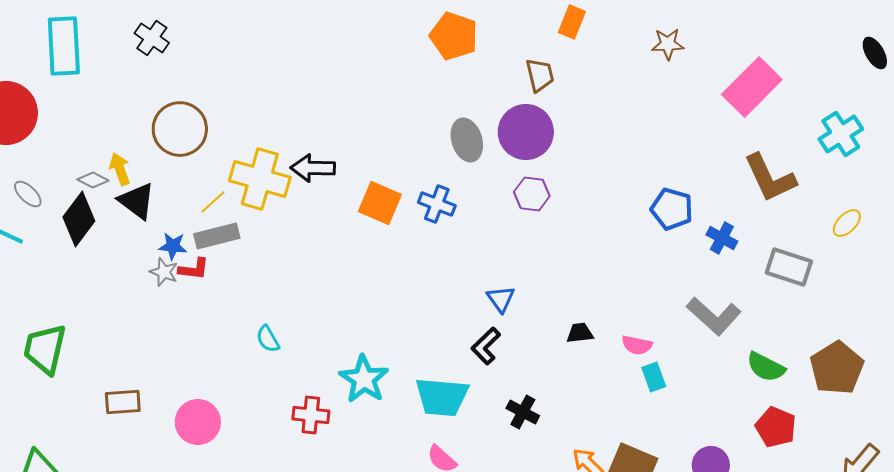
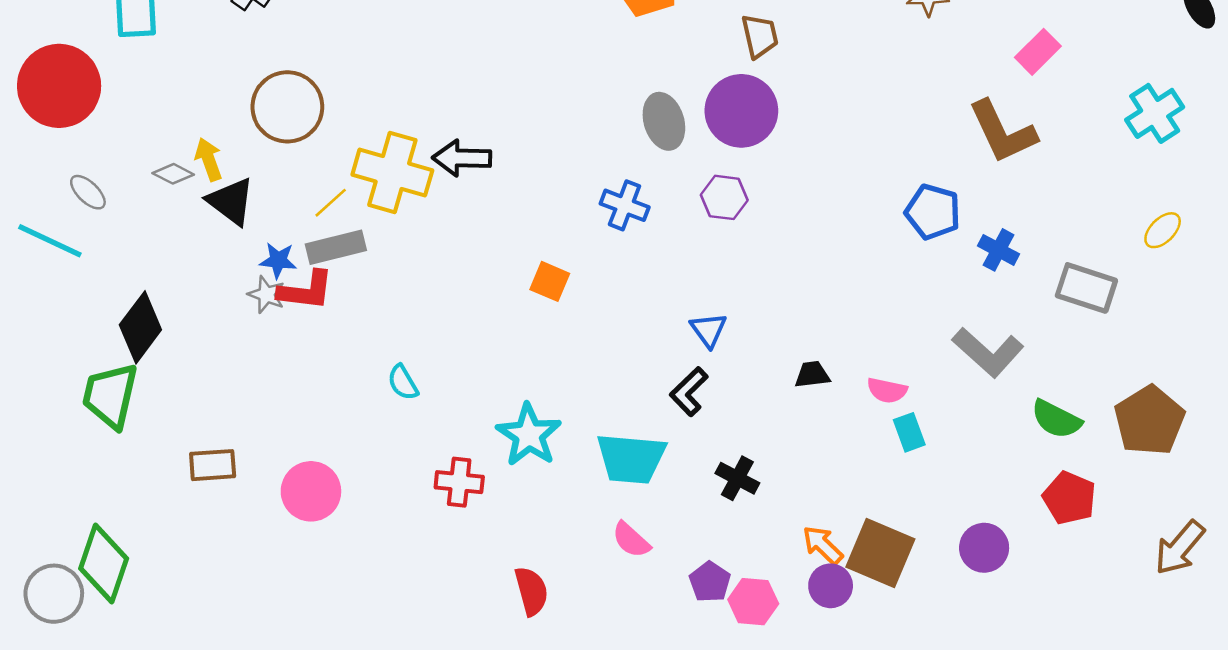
pink rectangle: (752, 87) -> (1038, 52), size x0.6
brown L-shape: (770, 178) -> (1002, 132), moved
purple hexagon: (532, 194) -> (724, 197), moved
orange square: (380, 203) -> (550, 281), moved, size x0.7
black diamond: (79, 219) -> (140, 327), moved
red L-shape: (194, 269) -> (306, 291), size x1.4

